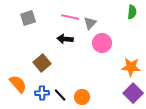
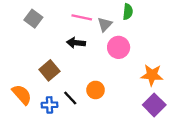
green semicircle: (132, 12) -> (128, 12), moved
gray square: (28, 18) -> (33, 19), turned -35
black line: (60, 95) -> (70, 98), moved
orange circle: (82, 97) -> (96, 90), moved

